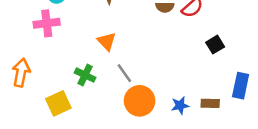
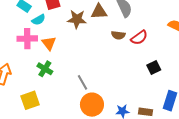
orange triangle: (107, 41) -> (49, 43), moved
green cross: (85, 75) -> (45, 69), moved

